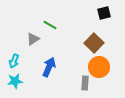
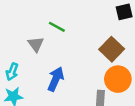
gray triangle: (33, 39) -> (36, 44), turned -32

